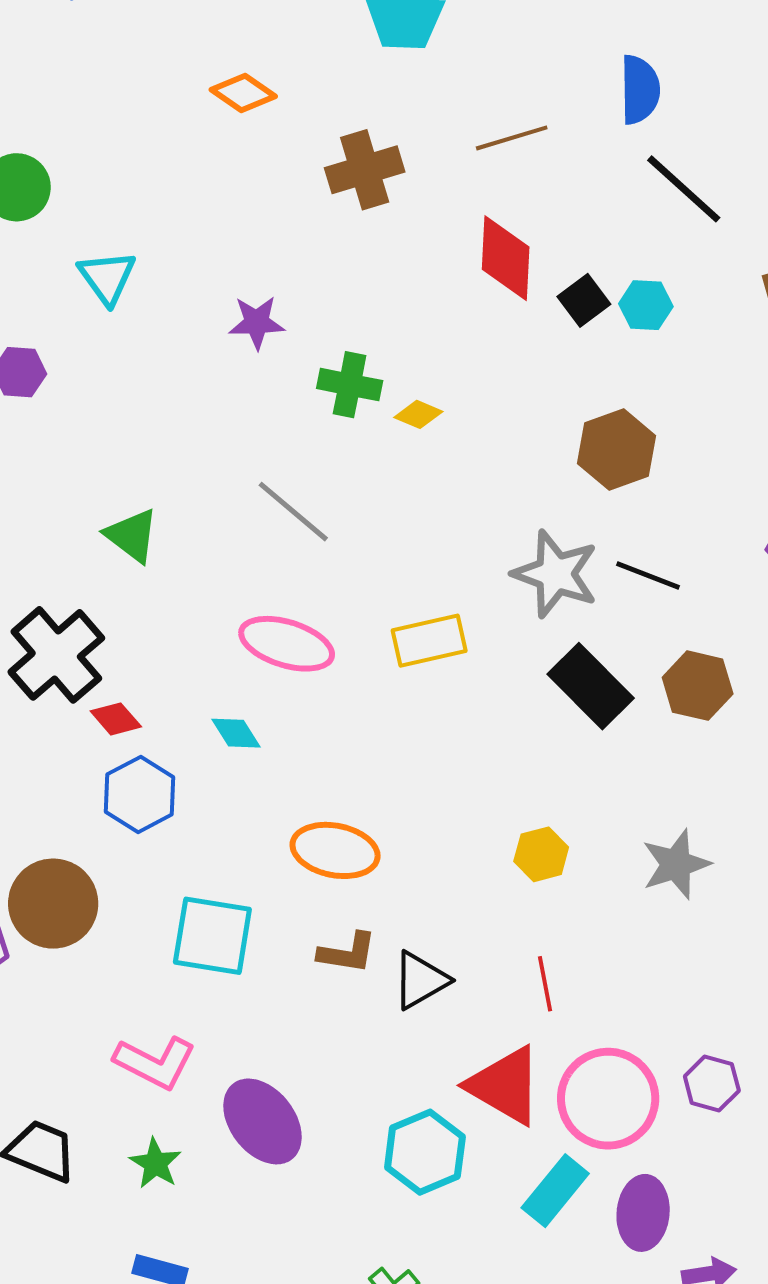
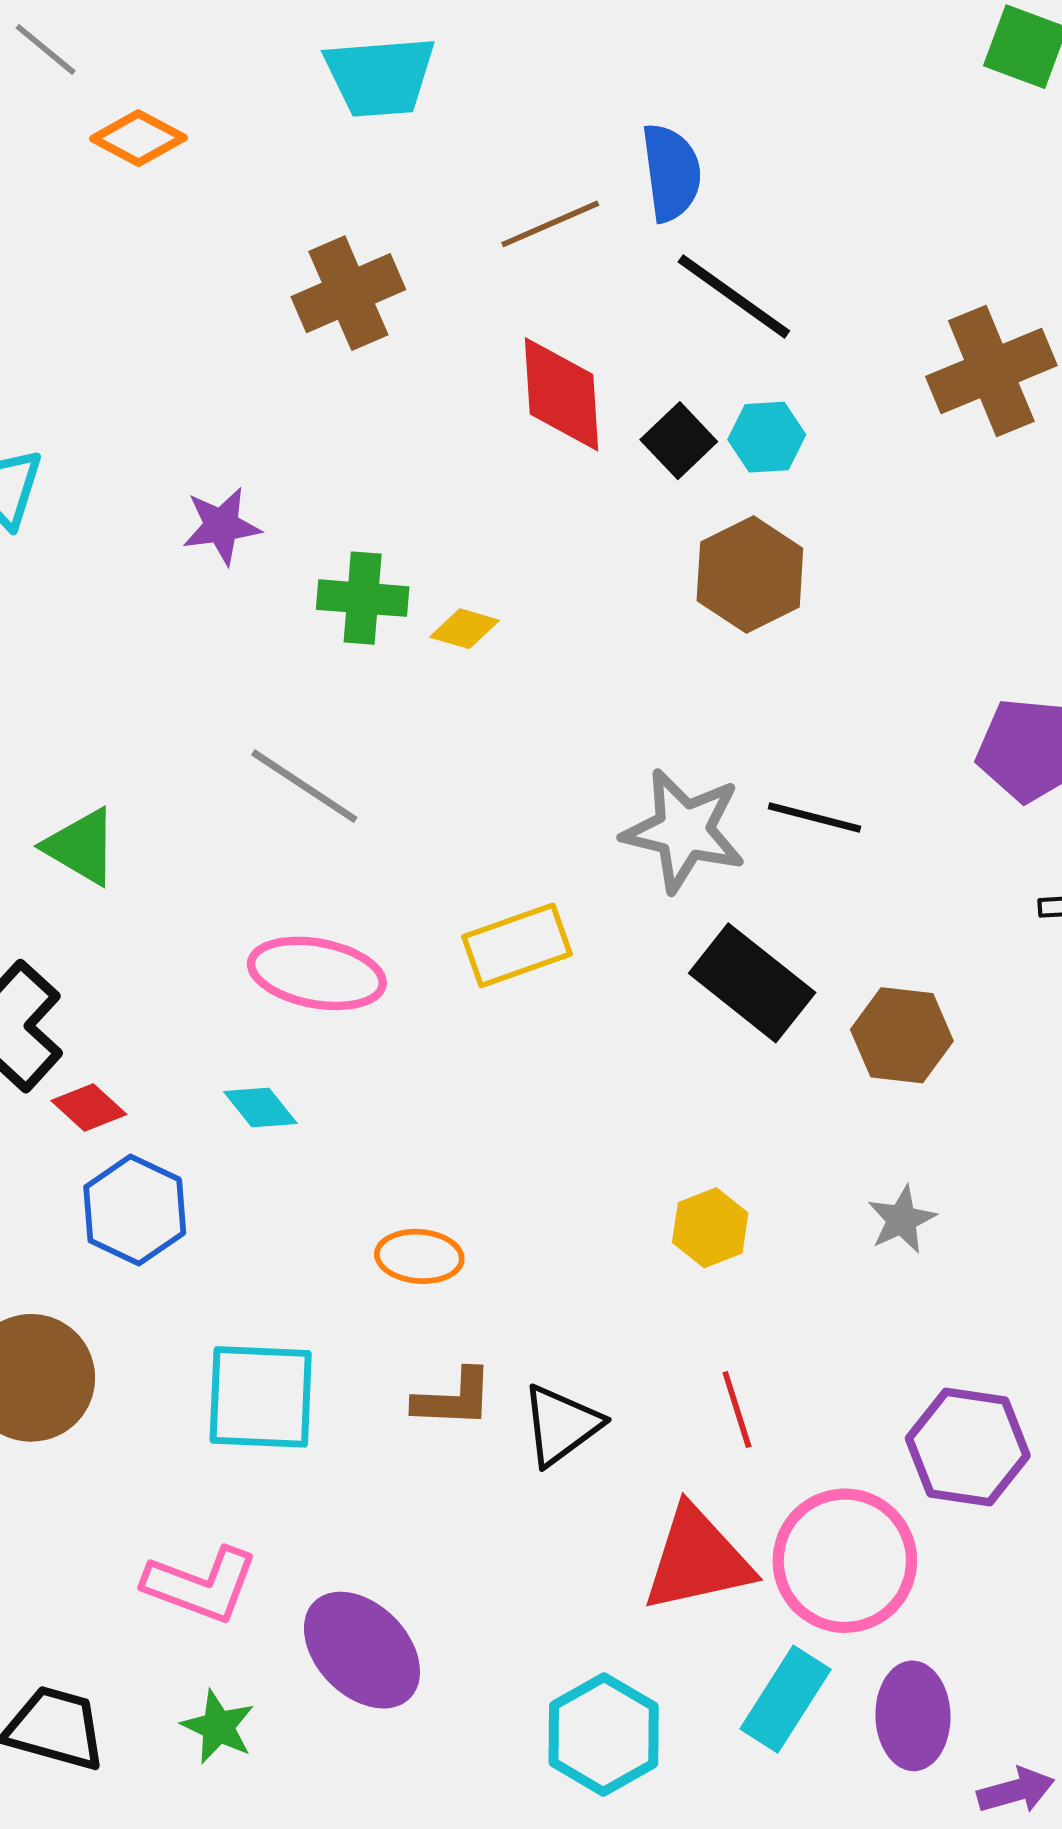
blue semicircle: (640, 90) -> (671, 173), moved
orange diamond: (243, 93) -> (138, 138), moved
black line: (684, 189) -> (734, 296), moved
brown hexagon: (617, 450) -> (750, 574), moved
brown hexagon: (698, 686) -> (902, 1035), moved
orange ellipse: (335, 850) -> (419, 1256), size x0.7
gray star: (676, 864) -> (902, 1220), size x0.7
purple hexagon: (712, 1083) -> (968, 1447), moved, size x1.5
red triangle: (505, 1086) -> (697, 1559), turned -36
cyan hexagon: (425, 1152) -> (604, 1734), moved

